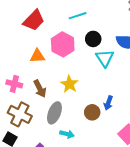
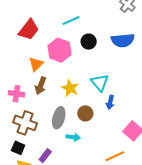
orange triangle: (37, 56) -> (36, 64), turned -35
cyan triangle: (105, 58) -> (100, 82), moved
brown arrow: (40, 89) -> (41, 86), moved, turned 54
brown circle: (92, 112) -> (85, 113), moved

